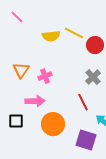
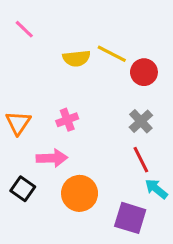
orange triangle: (21, 70) -> (18, 123), moved
red line: (83, 102) -> (141, 160), moved
black square: (16, 121) -> (23, 189), turned 35

